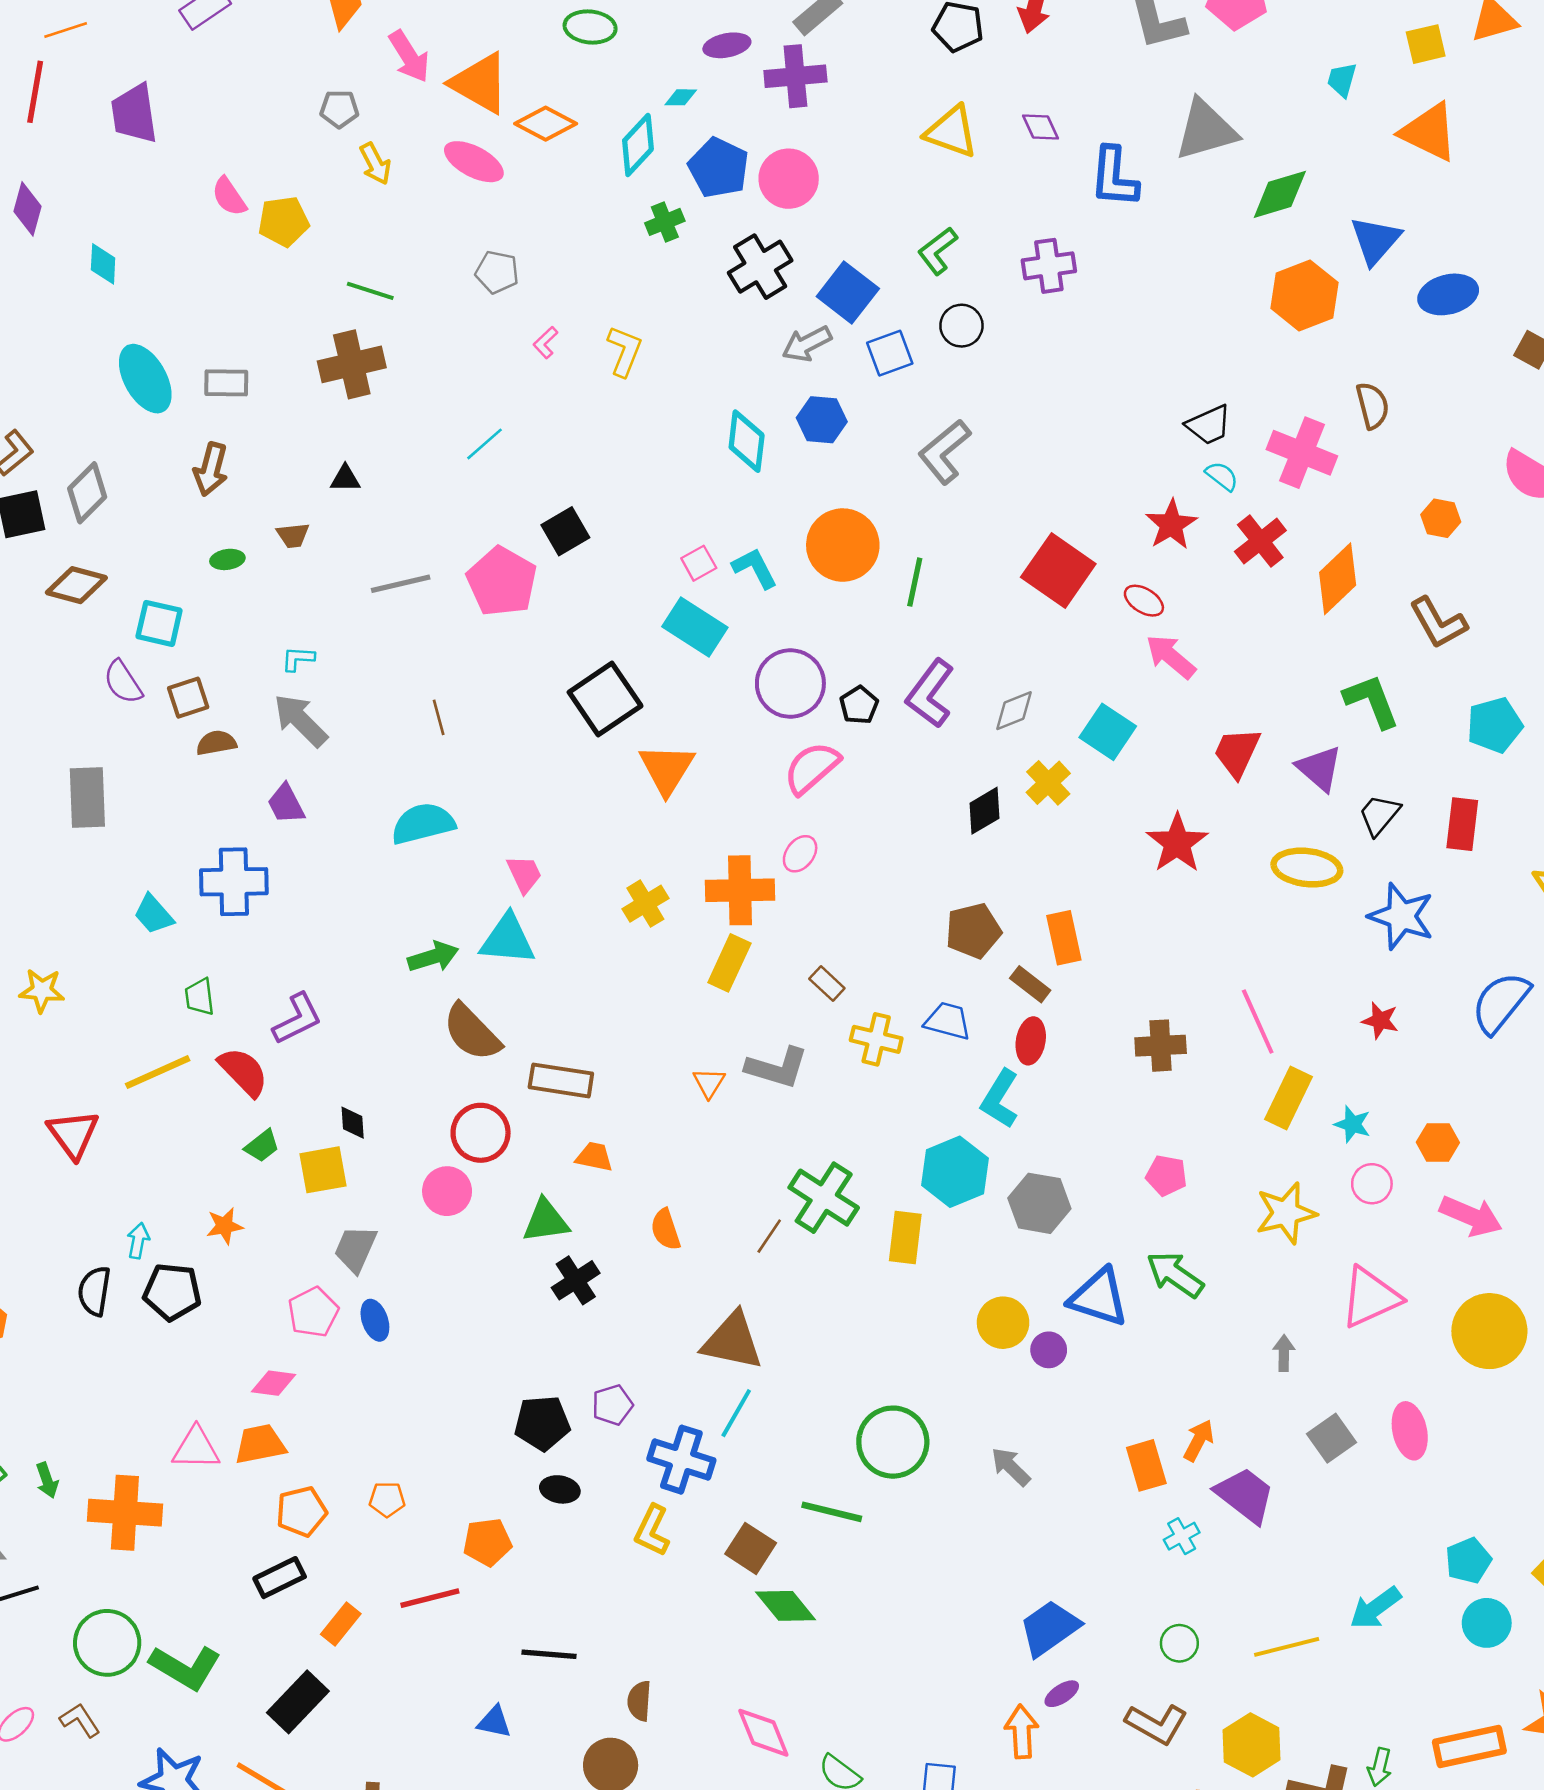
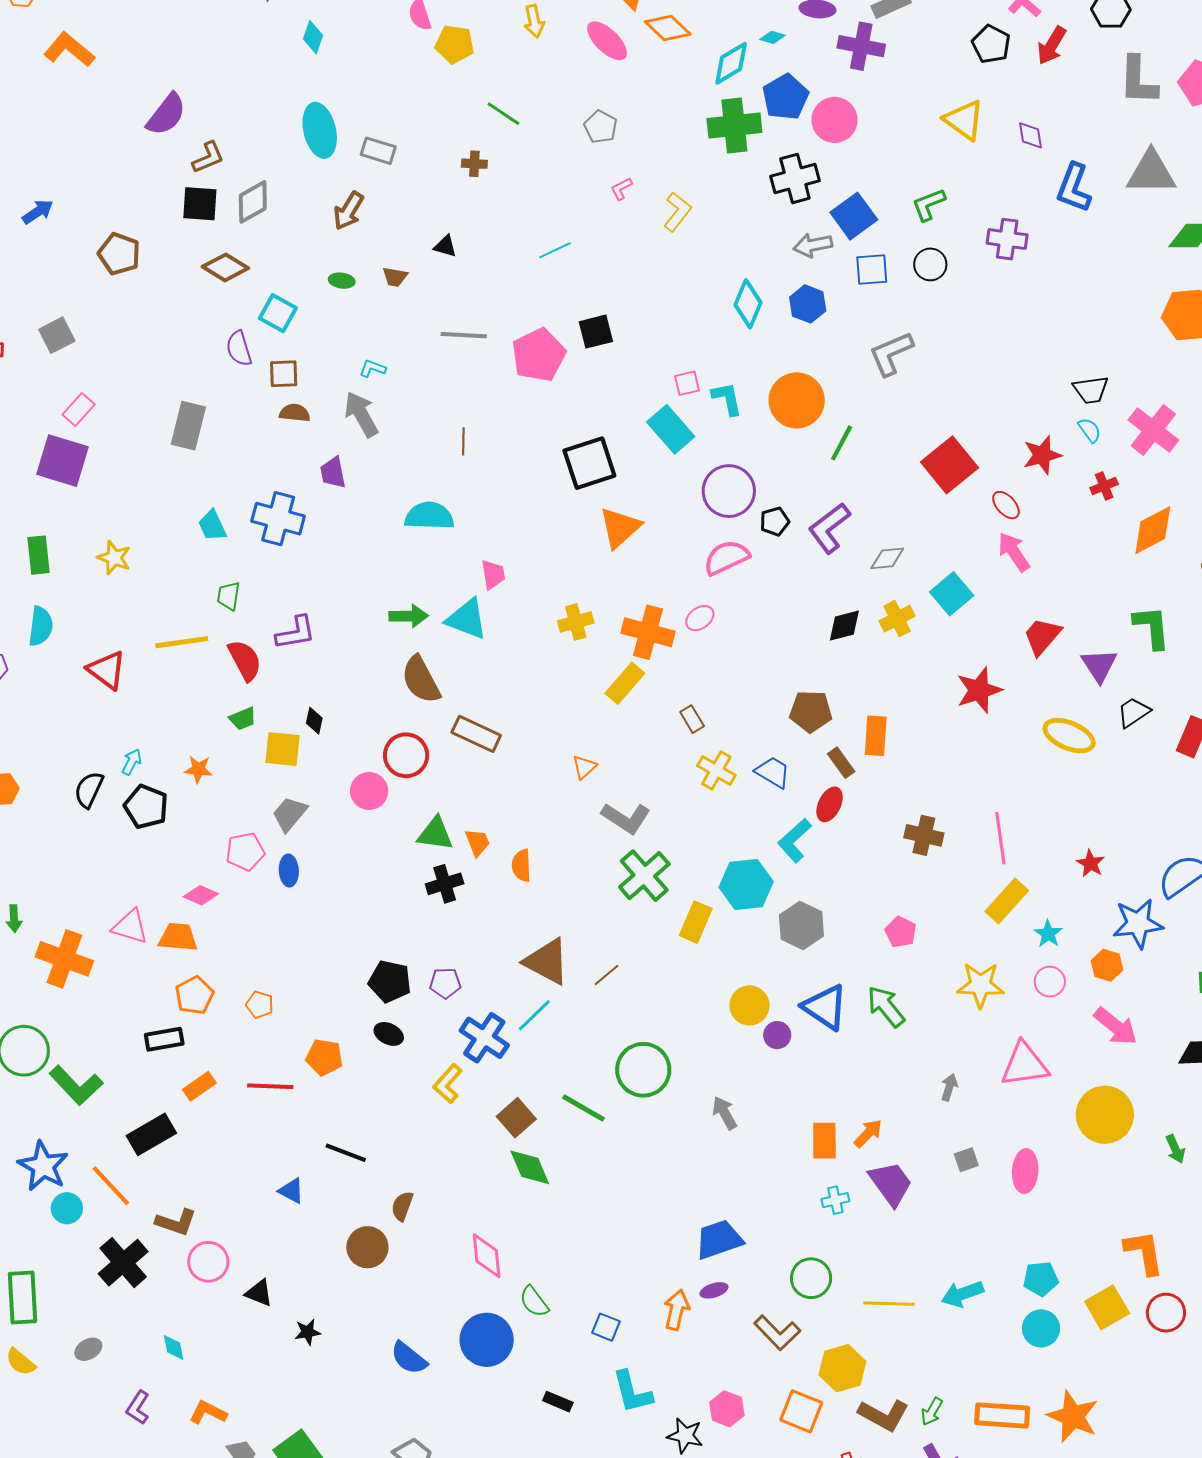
green cross: (665, 222) -> (734, 125), size x1.8
brown cross: (352, 364) -> (474, 164), size x0.5
red cross: (1260, 541) -> (1104, 486), size x0.7
blue star: (1401, 916) -> (1138, 924), moved, turned 30
gray L-shape: (777, 1068) -> (626, 818), moved
red triangle: (73, 1134) -> (107, 670), turned -33
orange trapezoid: (594, 1157) -> (477, 842), moved, turned 40
brown line: (769, 1236) -> (606, 975), moved
gray square: (1331, 1438) -> (966, 1160), size x0.7
orange pentagon: (302, 1511) -> (194, 995), turned -30
green circle: (1179, 1643) -> (811, 1278), size x1.4

